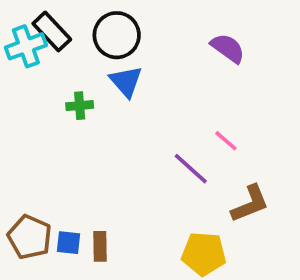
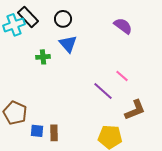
black circle: (117, 35) -> (63, 19), size x0.7
brown pentagon: (30, 237) -> (15, 113), moved

